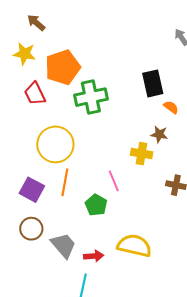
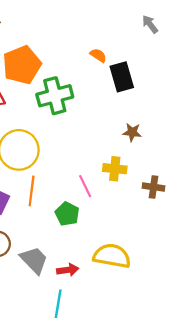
orange semicircle: (171, 107) -> (98, 55), moved
yellow cross: (142, 154) -> (115, 169), moved

